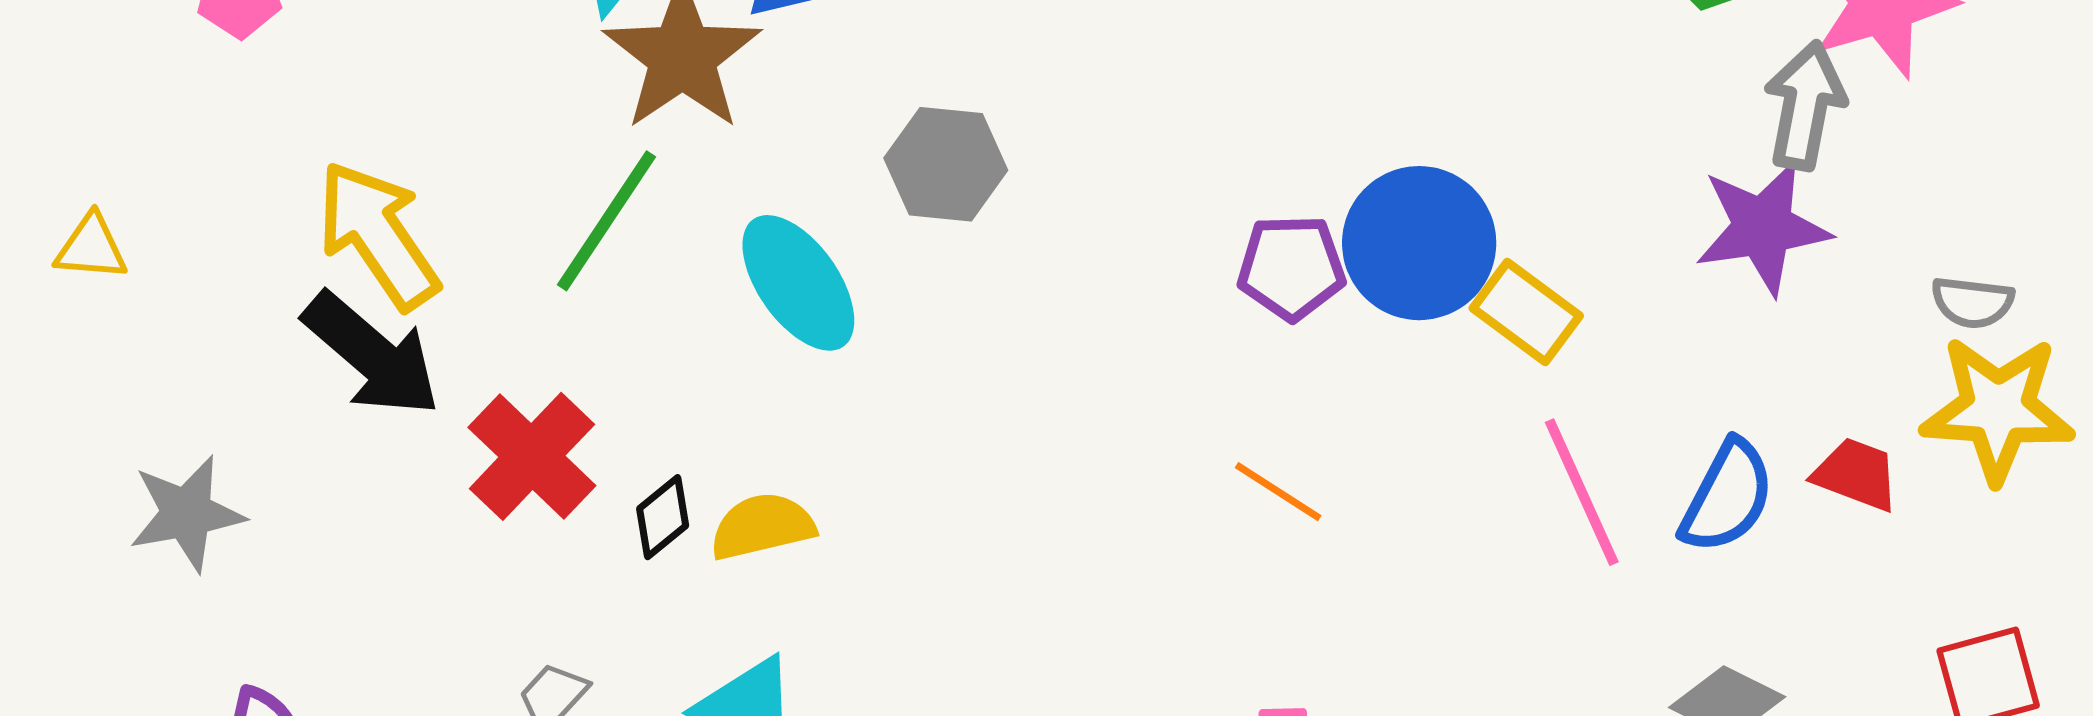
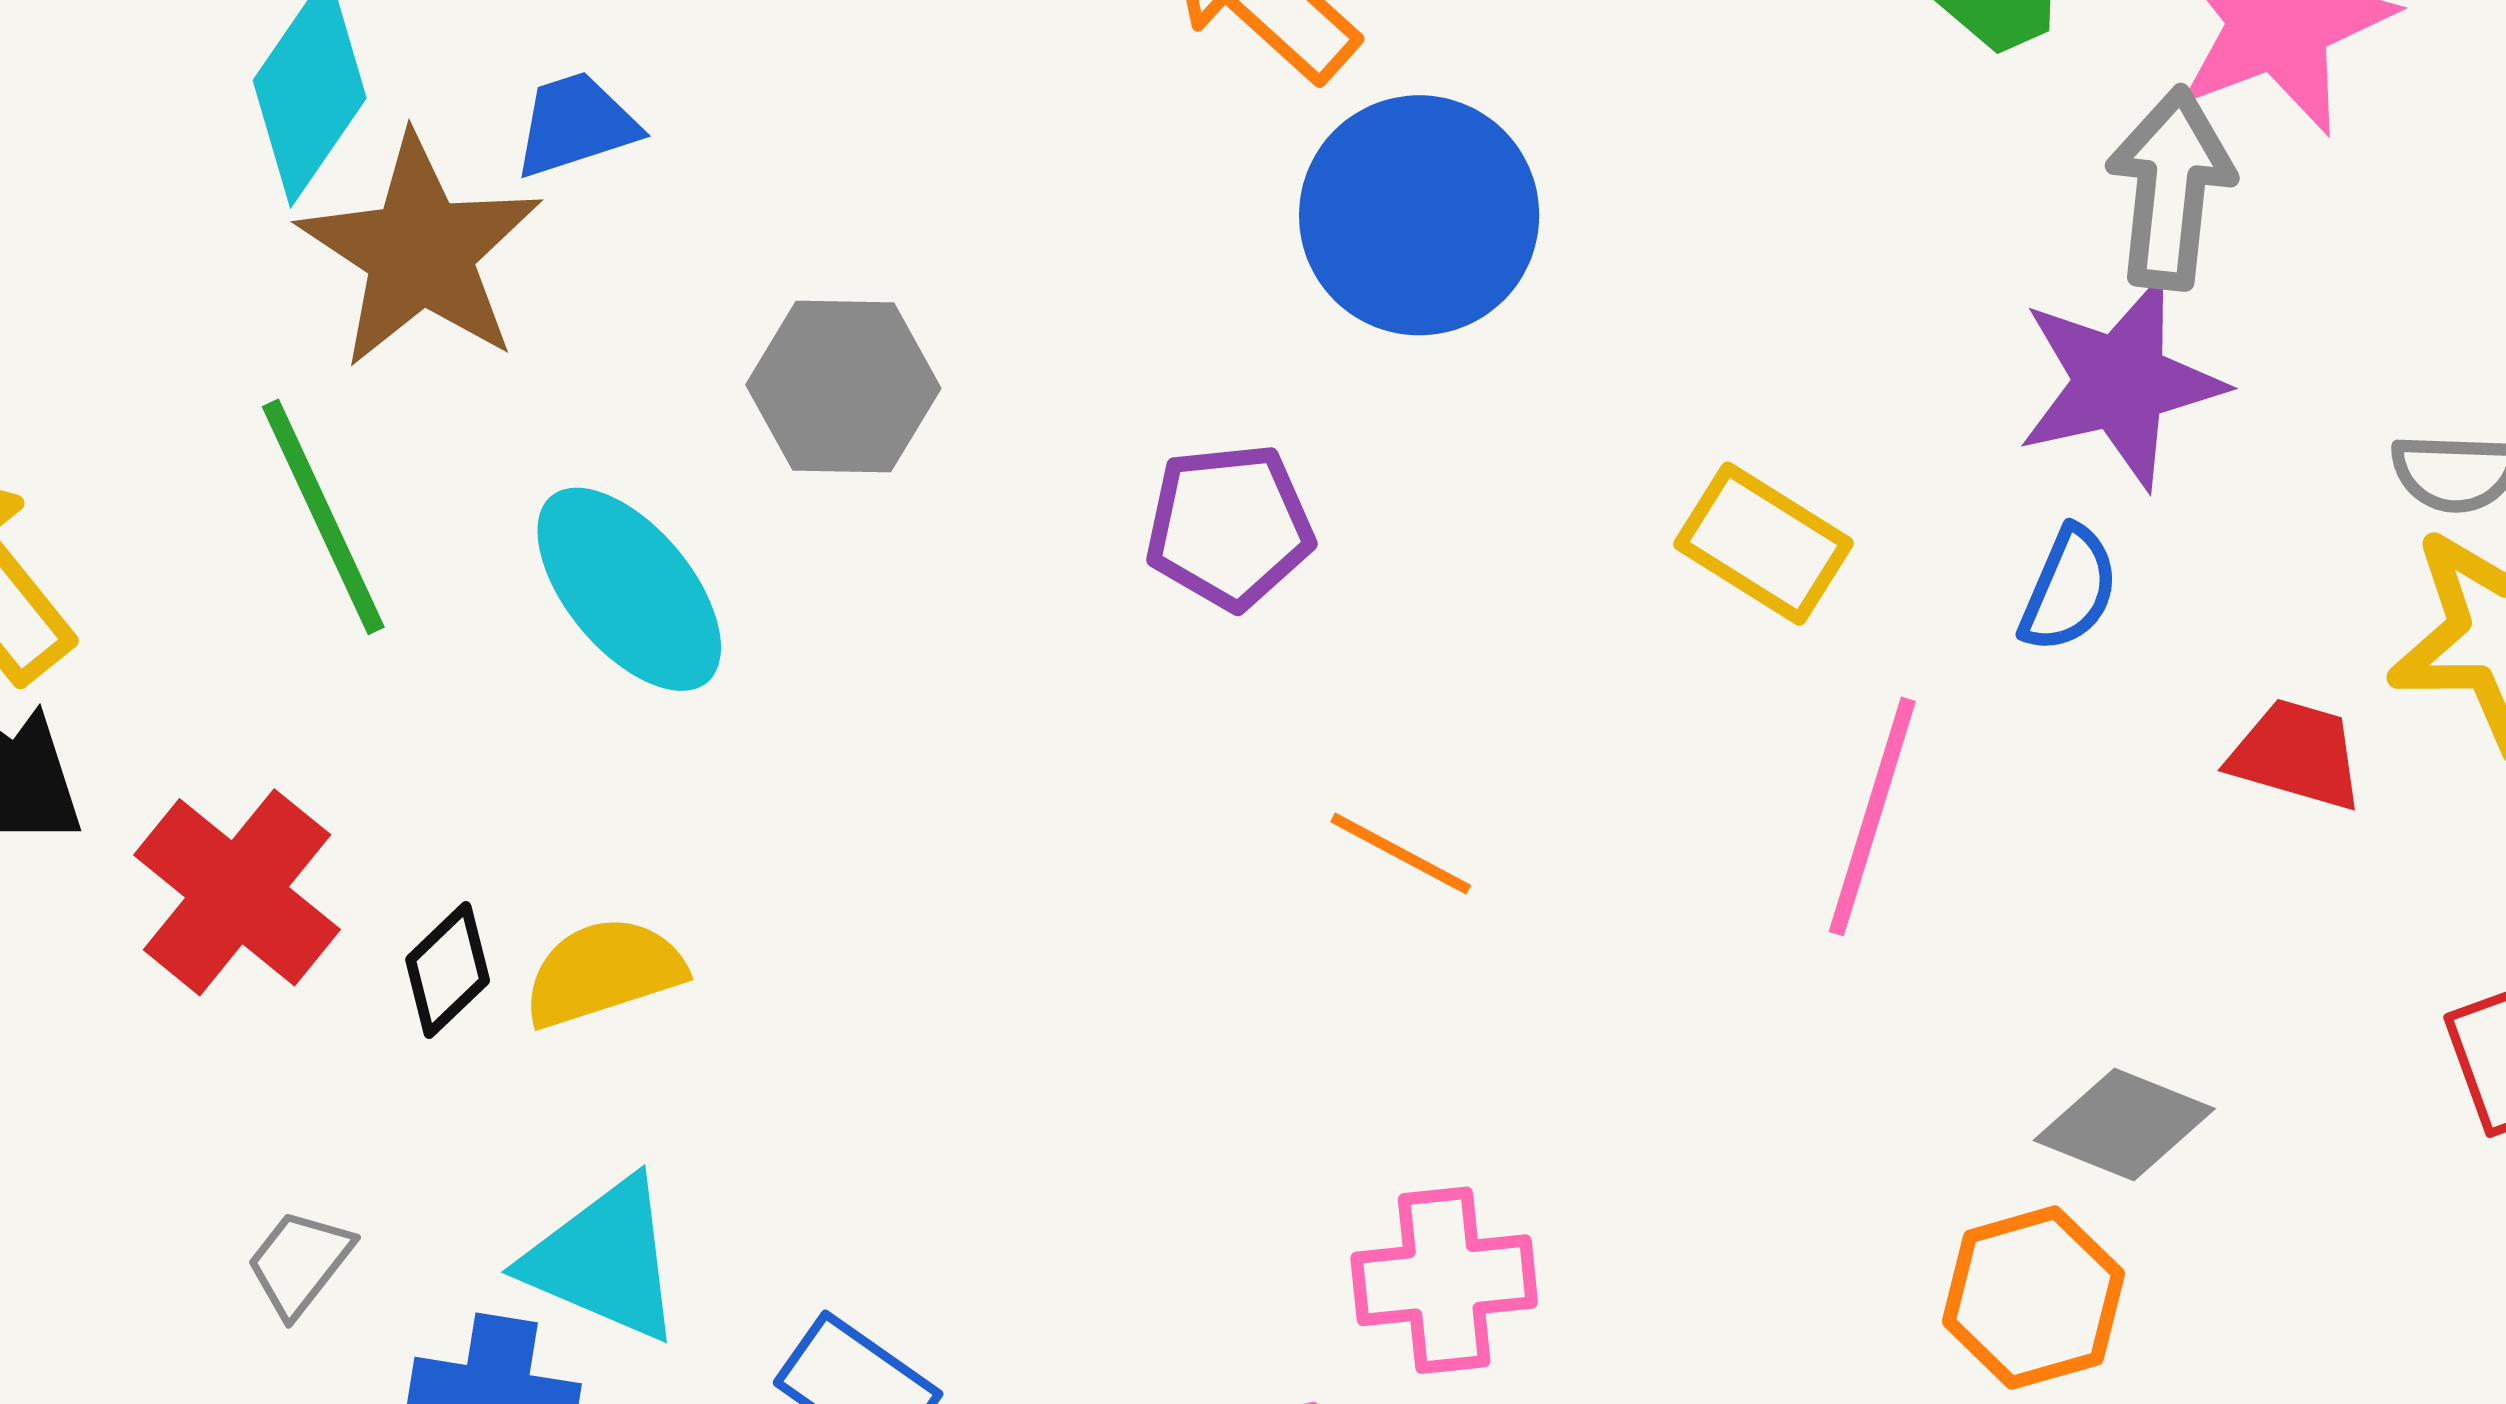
green line: (607, 221) -> (323, 517), turned -54
blue circle: (1419, 243) -> (1419, 215), moved
purple pentagon: (1291, 267) -> (1229, 526), moved
pink line: (1582, 492) -> (1872, 816), turned 46
blue semicircle: (1727, 497) -> (2069, 589), moved, size x0.7

